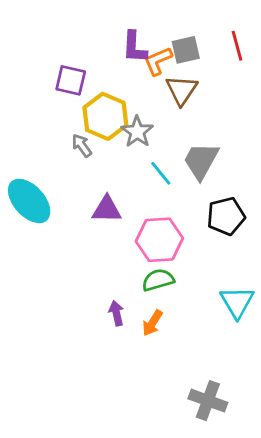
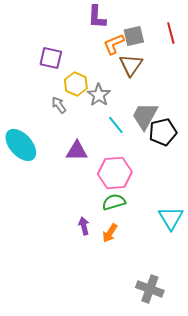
purple L-shape: (134, 47) -> (97, 17), moved
yellow hexagon: (105, 116) -> (76, 84), size x0.7
black pentagon: (226, 216) -> (163, 132), moved

